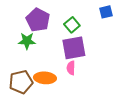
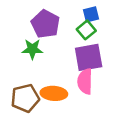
blue square: (106, 12) -> (91, 14), moved
pink semicircle: (71, 68) -> (85, 81), size x1.5

